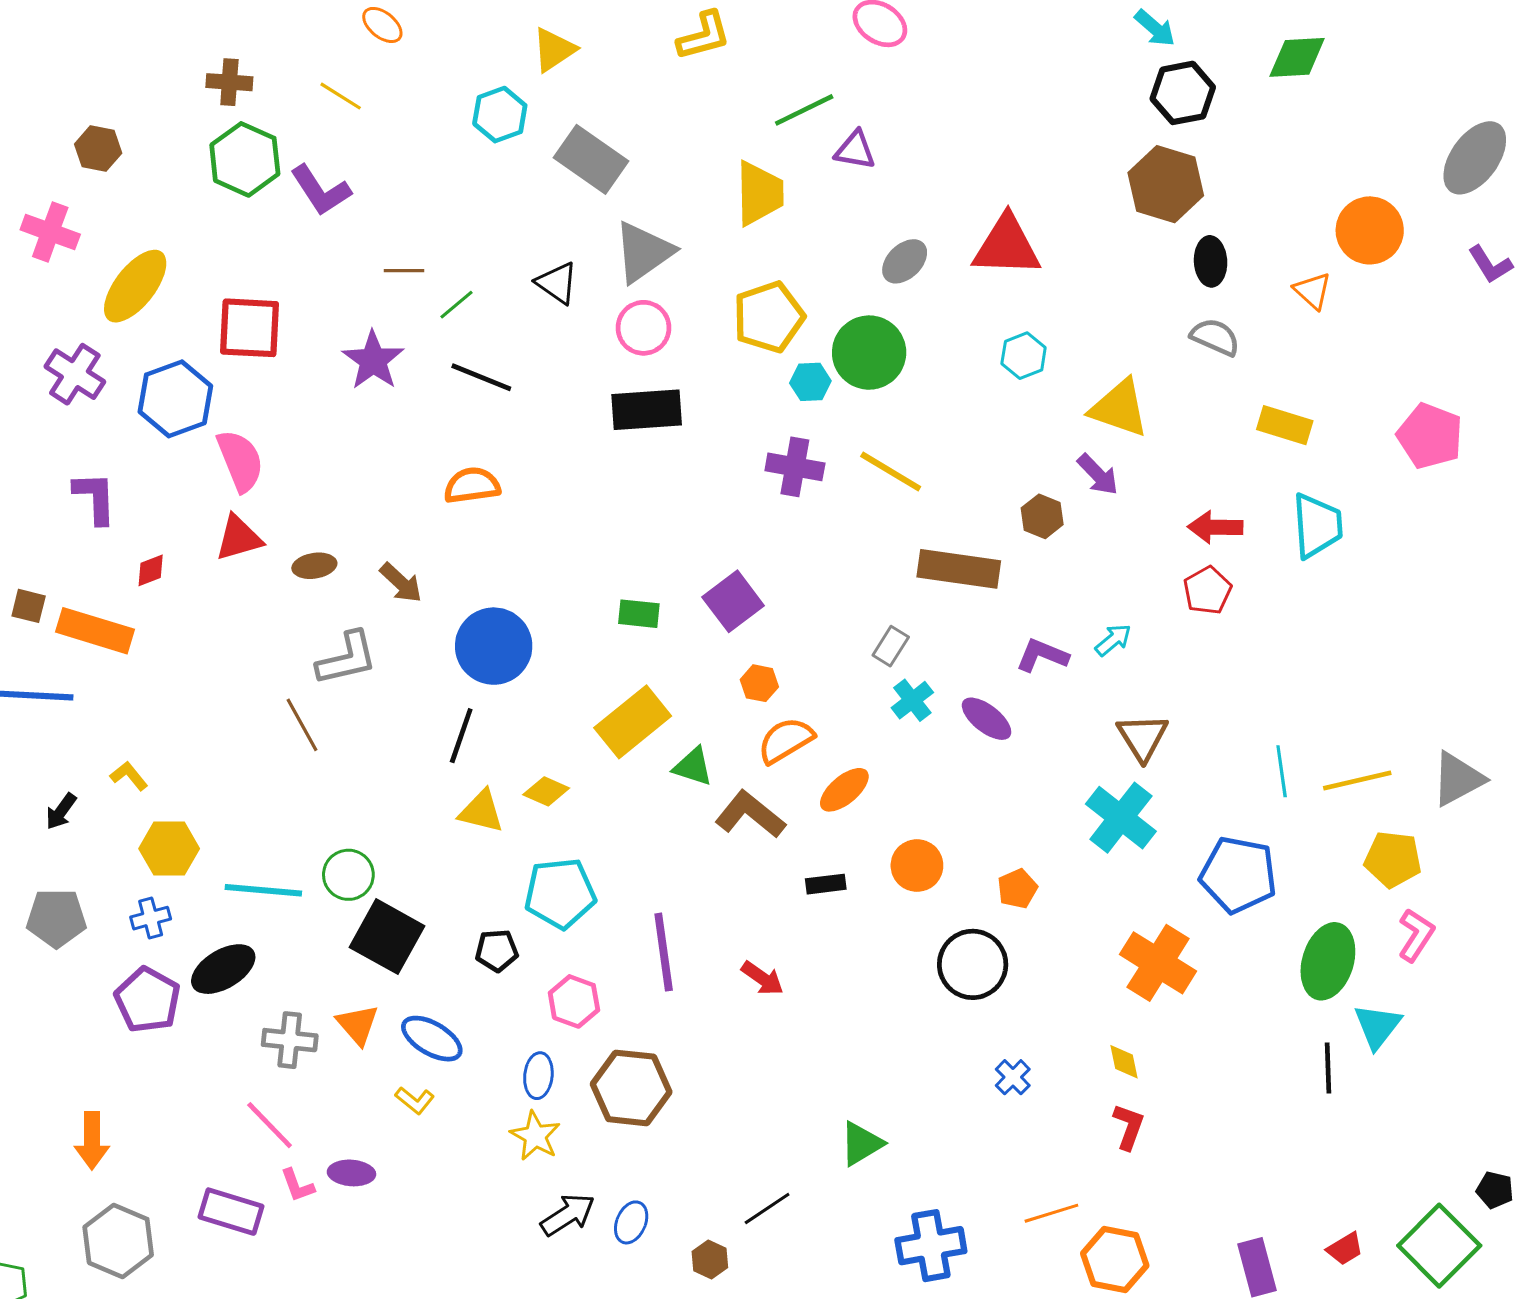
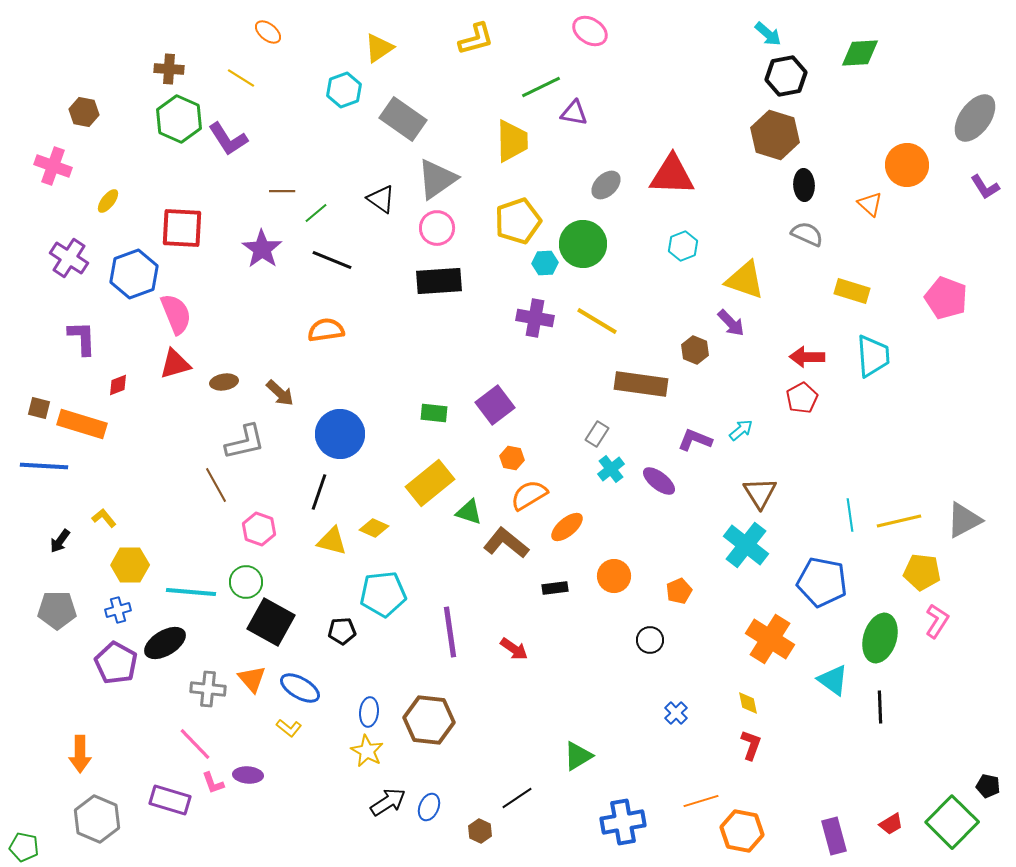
yellow ellipse: (135, 286) -> (108, 201), size x0.5
black circle: (973, 964) -> (650, 640), size x0.6
pink hexagon: (574, 1001) -> (259, 529), moved
cyan triangle: (1377, 1026) -> (833, 680), moved, turned -32

